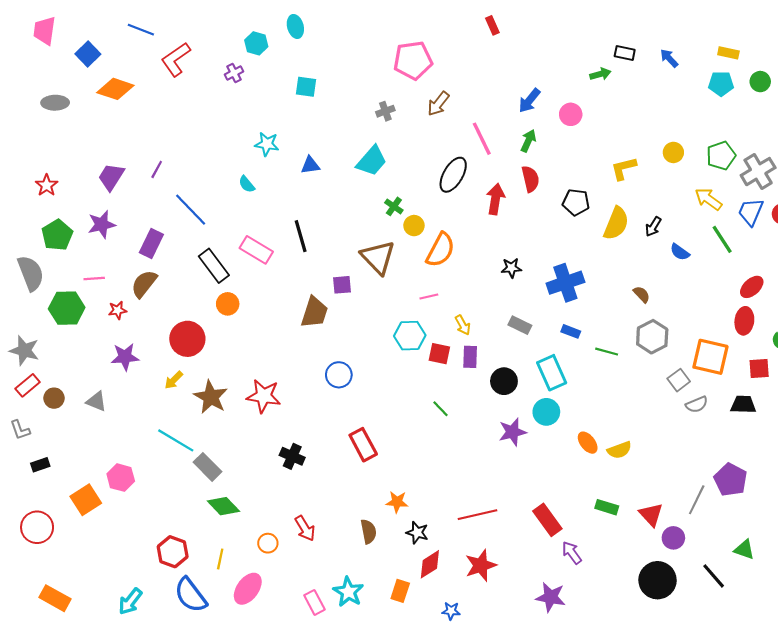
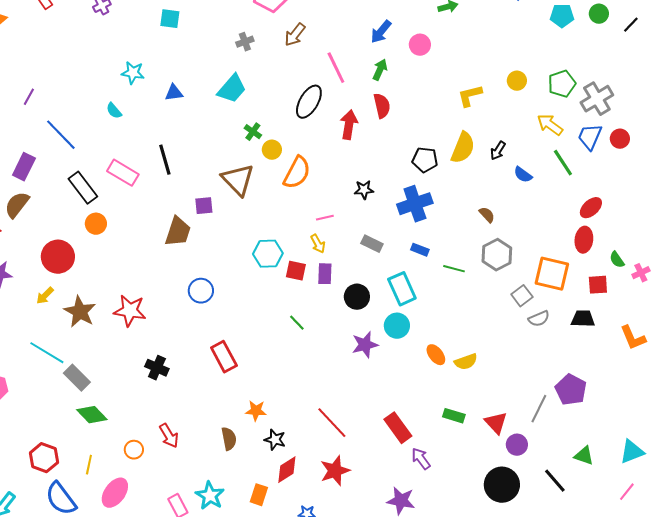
black pentagon: (576, 202) -> (425, 160), moved
pink line: (429, 296) -> (325, 218), moved
red line: (478, 515) -> (332, 423), turned 60

